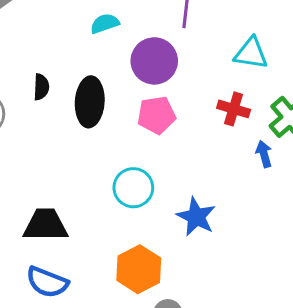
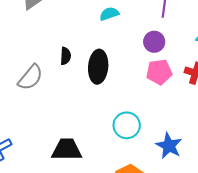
purple circle: (154, 61) -> (154, 42), moved, size x0.7
pink pentagon: (156, 115) -> (159, 72), moved

